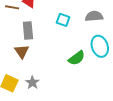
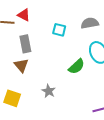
gray star: (32, 83) -> (49, 91), moved

